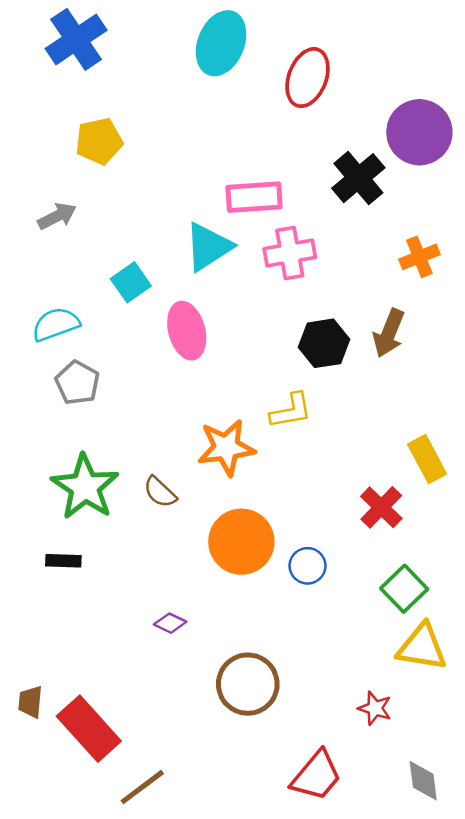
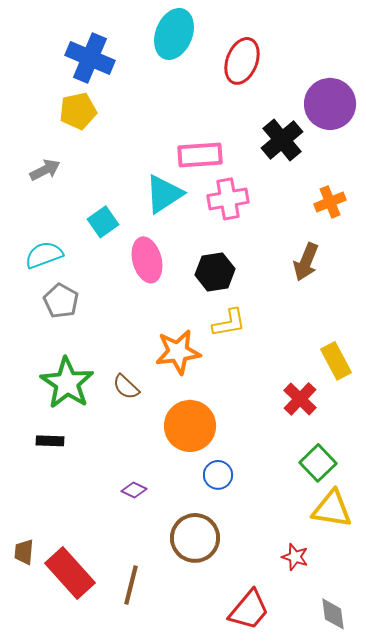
blue cross: (76, 39) -> (90, 58), moved, turned -33
black hexagon: (324, 343) -> (215, 272), moved
blue circle: (308, 566) -> (218, 475), moved
brown line: (142, 787) -> (131, 585), moved, turned -39

